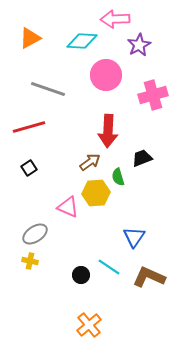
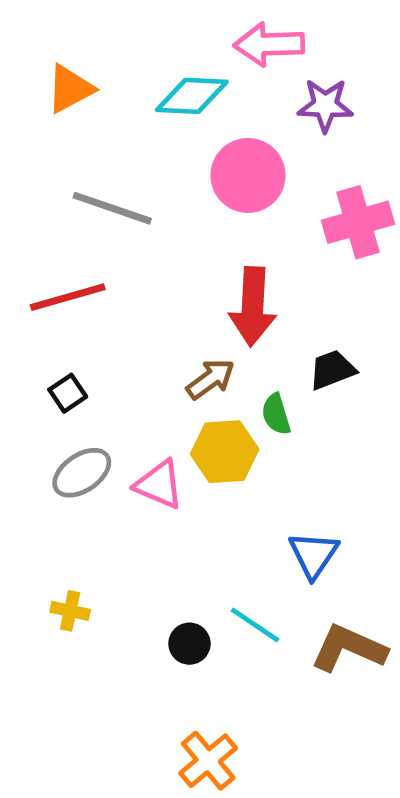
purple star: (139, 45) -> (325, 105), turned 30
gray ellipse: (35, 234) -> (82, 473), moved

